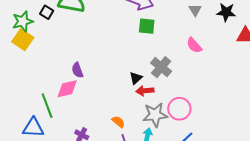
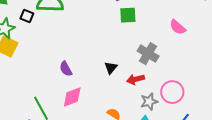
black triangle: (136, 78) -> (111, 68), moved
pink diamond: (67, 89) -> (72, 97), moved
gray star: (155, 115) -> (149, 102), size x0.7

